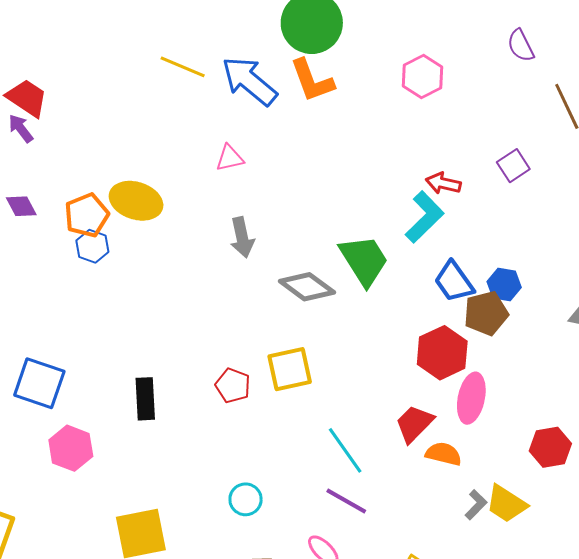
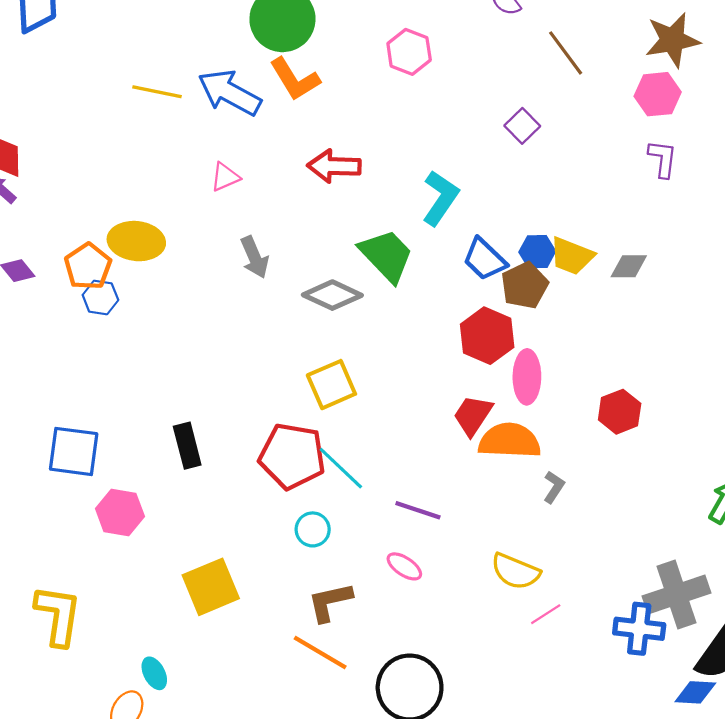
red arrow: (443, 183) -> (334, 166), moved, size x1.4
red pentagon: (233, 386) -> (292, 456), moved, size x1.8
cyan line: (345, 450) -> (341, 468), moved
orange semicircle: (444, 454) -> (510, 441), size x1.6
yellow trapezoid: (506, 504) -> (572, 256), moved

